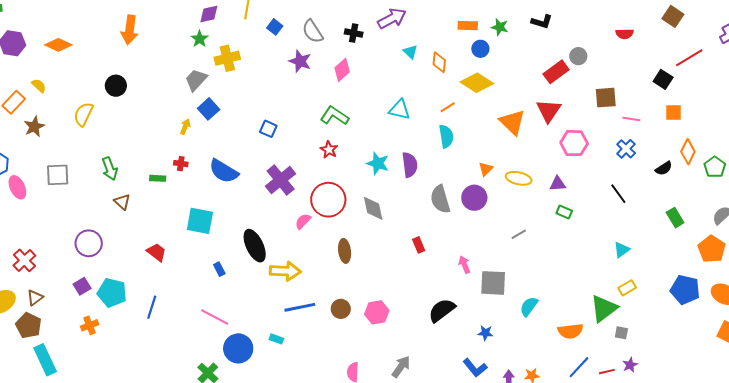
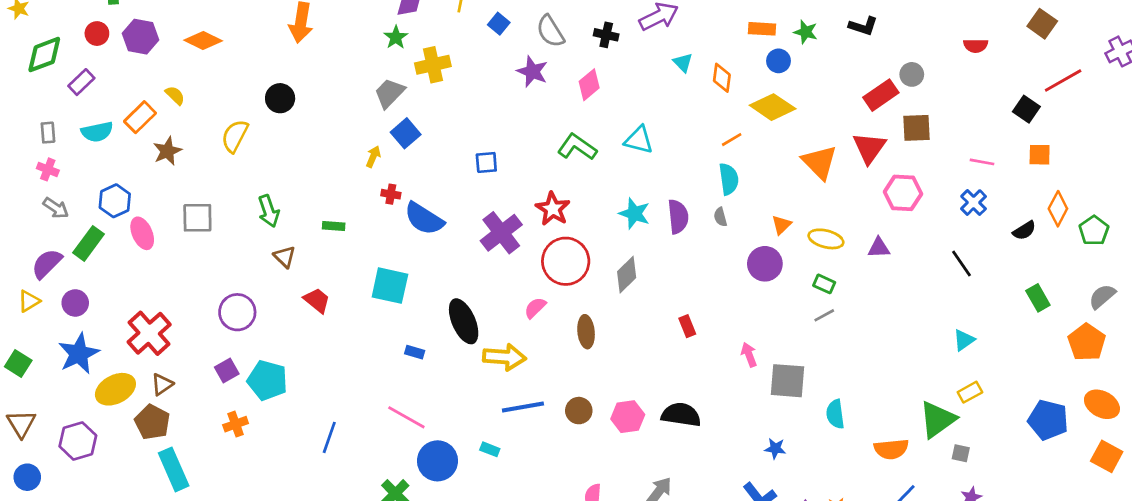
brown square: (606, 98) -> (916, 128), moved
cyan triangle: (400, 110) -> (639, 140), moved
blue square: (268, 129) -> (486, 162), turned -30
red star: (329, 150) -> (553, 209), moved, size x1.4
red cross: (181, 164) -> (391, 194), moved
gray semicircle: (440, 199) -> (720, 217), moved, size x0.5
gray diamond: (373, 208) -> (627, 275), turned 56
green rectangle: (564, 212) -> (824, 284), moved
pink semicircle: (303, 221) -> (535, 308), moved
red trapezoid: (157, 252) -> (317, 300), moved
red cross: (24, 260) -> (149, 333), size x1.4
blue rectangle: (219, 269) -> (415, 352), turned -48
blue pentagon: (685, 290) -> (1048, 420), moved
cyan semicircle: (529, 306) -> (835, 414), turned -45
blue line: (152, 307) -> (329, 437), moved
black semicircle: (442, 310) -> (681, 415), moved, turned 44

